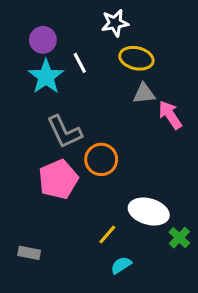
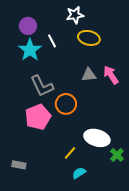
gray triangle: (144, 94) -> (89, 75), moved

